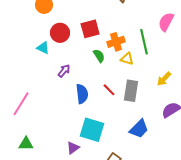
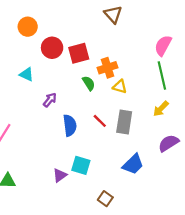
red circle: (60, 33) -> (52, 48), moved
green line: (144, 42) -> (162, 75), moved
cyan square: (92, 130) -> (81, 165), size x0.7
purple triangle: (73, 148) -> (60, 175), moved

